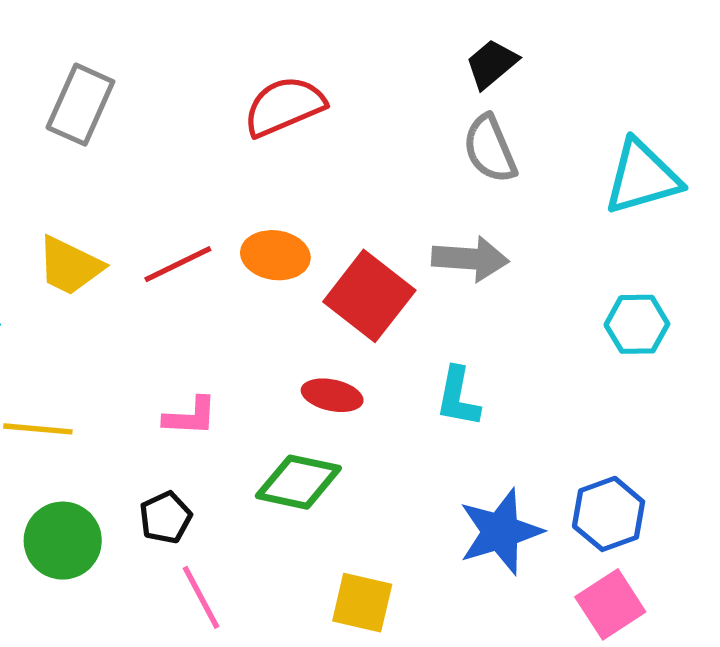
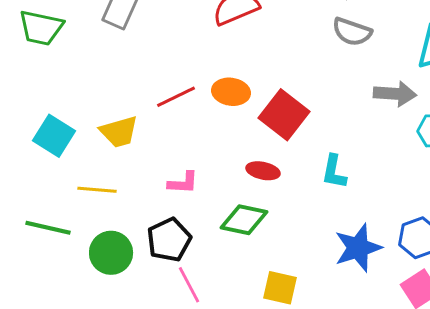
gray semicircle: (490, 149) -> (352, 32), turned -48
gray arrow: (470, 259) -> (395, 94), moved
yellow trapezoid: (70, 266) -> (119, 132), moved, turned -42
black pentagon: (165, 518) -> (169, 240), size x1.5

